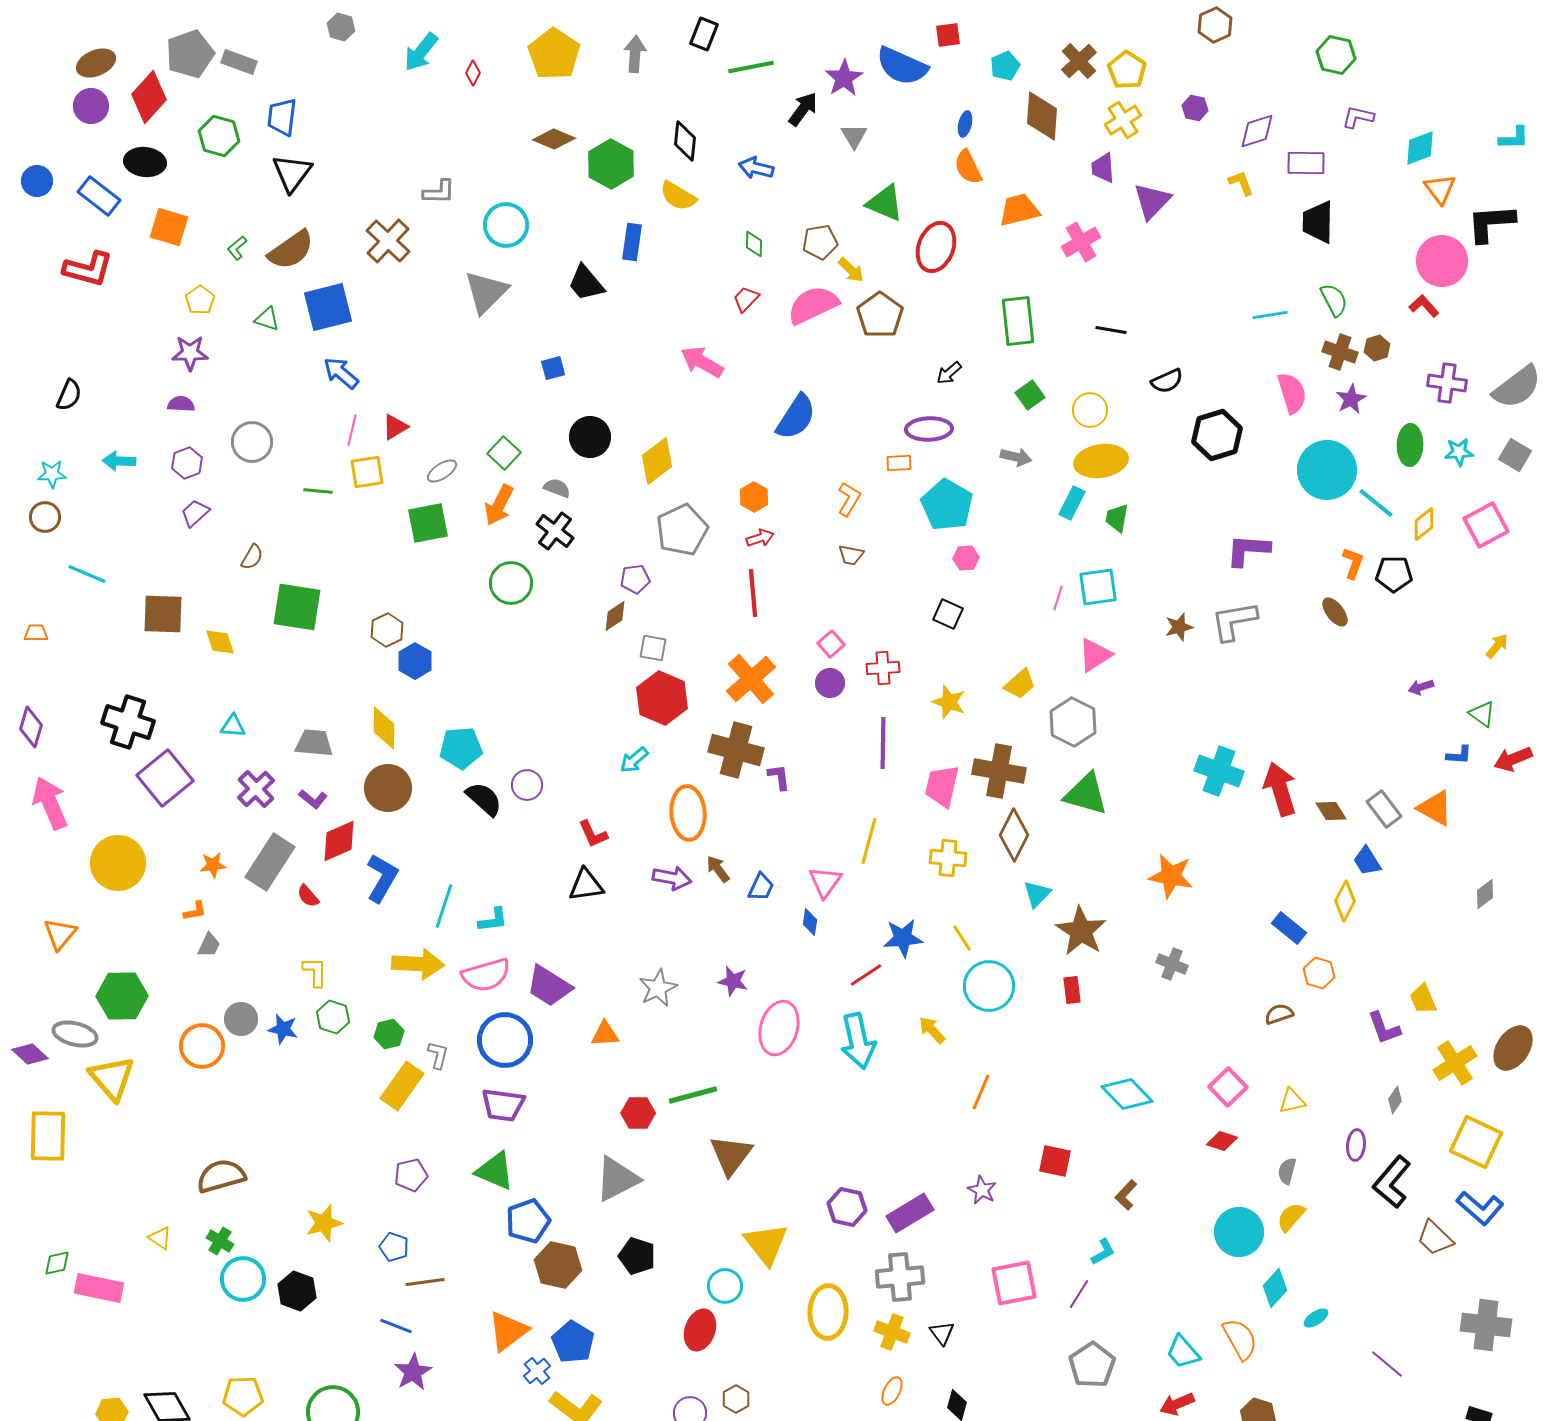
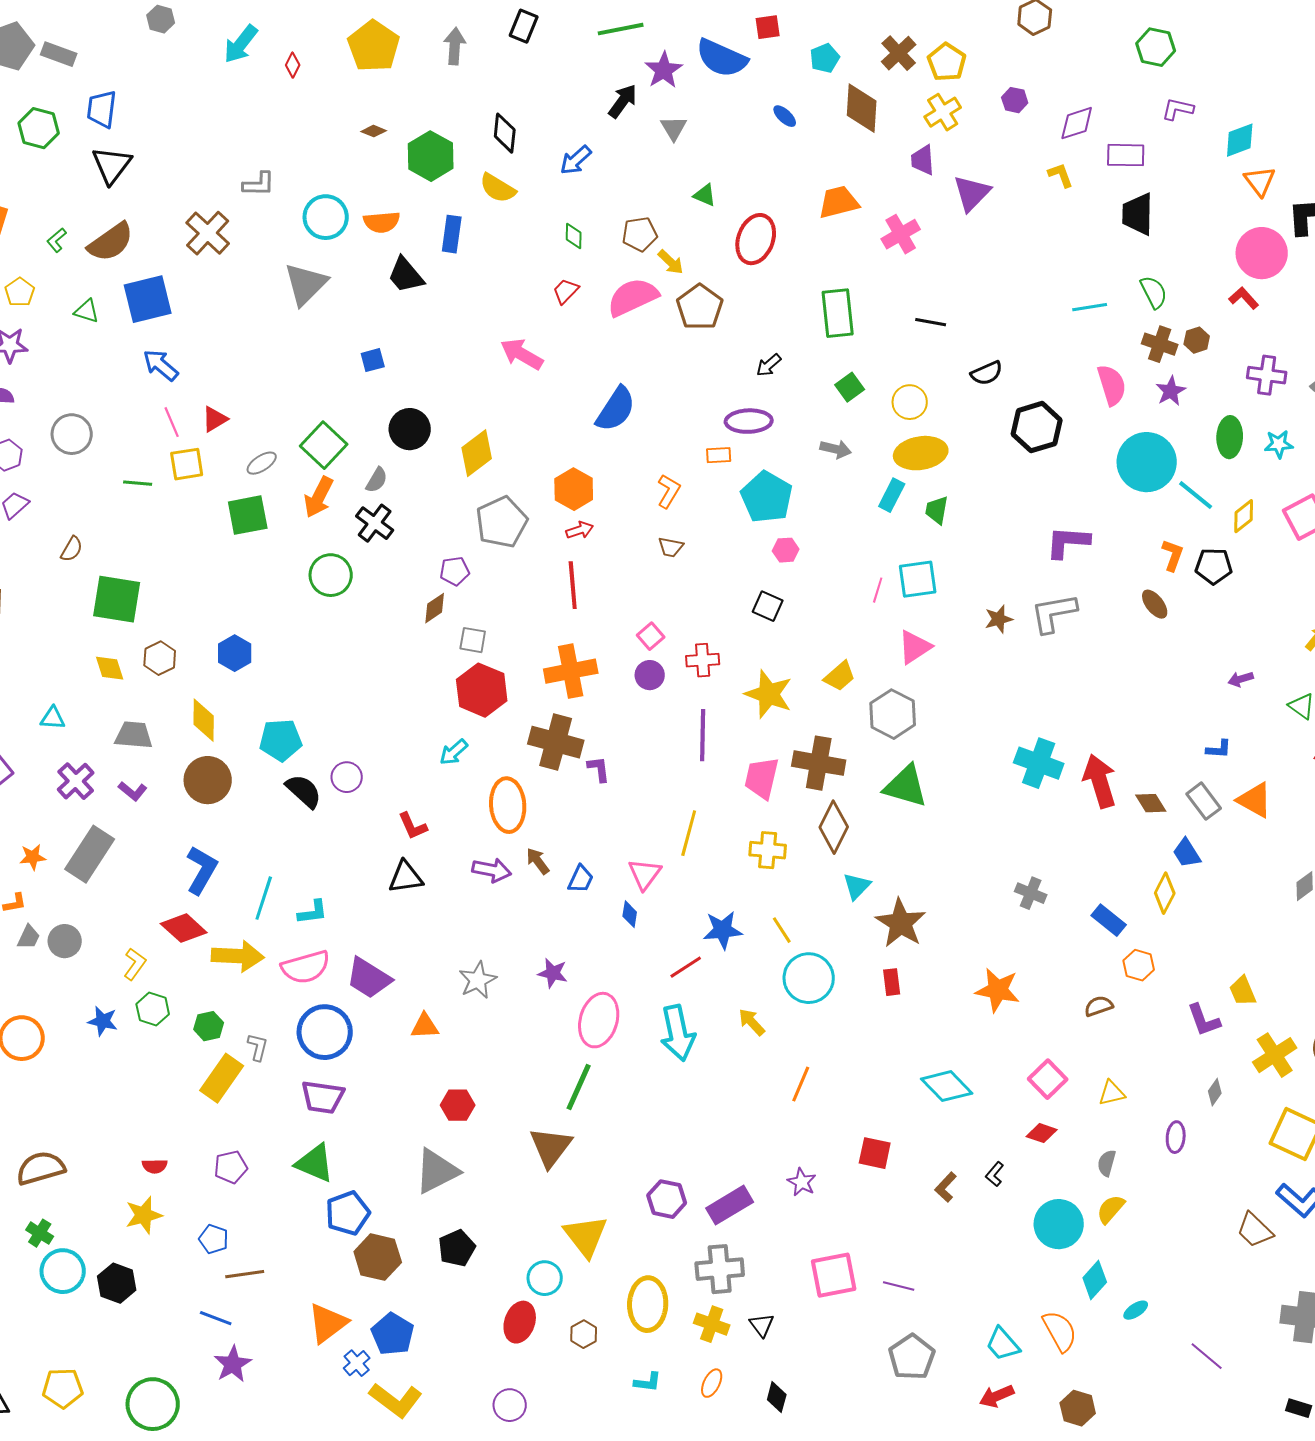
green line: (751, 67) -> (621, 29), moved
blue ellipse: (965, 124) -> (785, 116), turned -60
brown diamond: (554, 139) -> (374, 131), size x0.6
orange semicircle: (968, 167) -> (382, 222), moved, turned -69
blue arrow: (756, 168) -> (576, 160), turned -56
green triangle: (885, 203) -> (705, 195), size x0.6
pink line: (352, 430) -> (172, 422), turned -36
green square: (504, 453) -> (324, 445), size x1.4
gray semicircle: (557, 488) -> (377, 480), turned 100
orange hexagon: (754, 497) -> (574, 489), size x1.4
brown hexagon: (387, 630) -> (160, 658), moved
yellow diamond: (220, 642) -> (110, 668), moved
orange cross: (751, 679) -> (571, 671), turned 30
yellow star: (949, 702) -> (769, 694), size x1.4
blue L-shape: (1459, 755) -> (1219, 749), moved
red diamond: (339, 841) -> (184, 928), moved, turned 66
orange star: (1171, 876) -> (998, 990), moved
red semicircle: (308, 896) -> (155, 1166), moved, turned -50
gray cross: (1172, 964) -> (1031, 893), moved
yellow L-shape: (315, 972) -> (135, 964), turned 36
gray circle: (241, 1019) -> (65, 941), moved
green line: (693, 1095) -> (579, 1087), moved, turned -51
black L-shape: (1392, 1182) -> (995, 1174), moved, size x0.5
cyan L-shape: (1103, 1252) -> (648, 1382), moved, turned 36
black pentagon: (637, 1256) -> (457, 1248), turned 30
purple line: (1079, 1294) -> (899, 1286), turned 72
brown hexagon: (736, 1399) -> (584, 1334), moved

